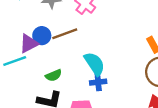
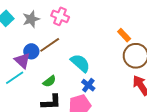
purple triangle: (29, 44) -> (22, 61), turned -36
blue cross: (98, 82) -> (88, 85), moved, turned -32

